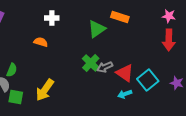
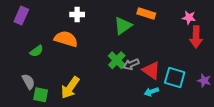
pink star: (169, 16) -> (189, 18), moved
orange semicircle: (41, 42) -> (66, 39), size x1.6
green semicircle: (12, 70) -> (37, 51), moved, turned 32
cyan square: (148, 80) -> (175, 77), turned -35

